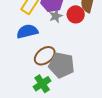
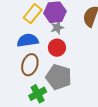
red circle: (76, 14) -> (57, 48), moved
brown ellipse: (45, 56) -> (30, 65), moved, turned -40

